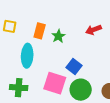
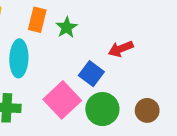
red arrow: (94, 30) -> (121, 49), moved
pink square: (55, 83) -> (62, 100), turned 30

